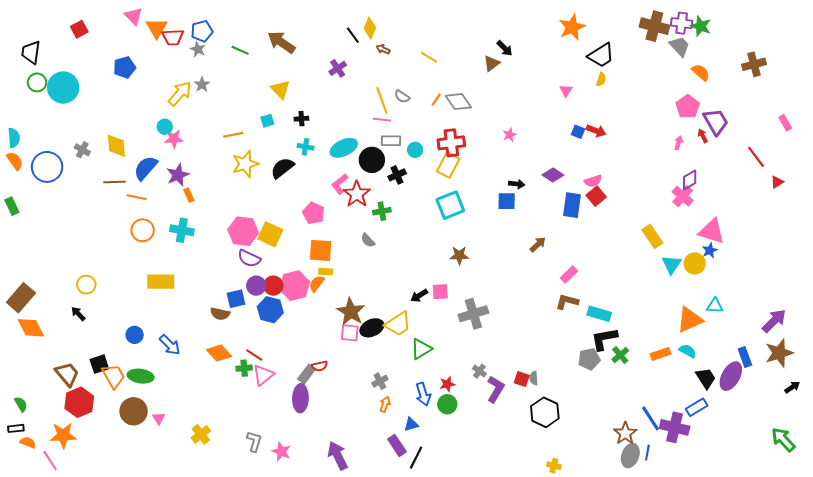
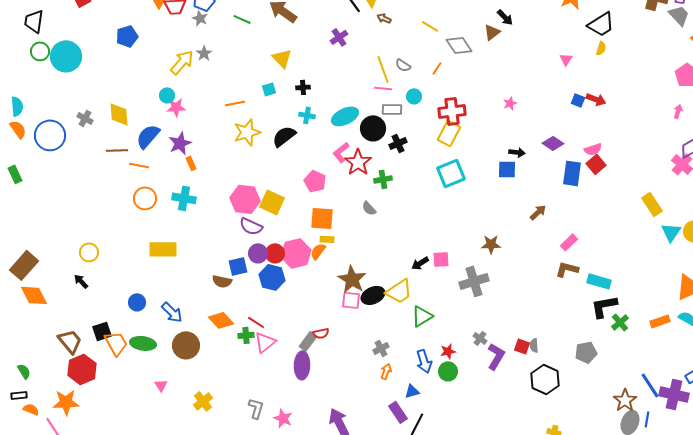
gray diamond: (458, 102) -> (459, 45), moved
cyan circle: (415, 150) -> (414, 96), moved
brown star: (459, 255) -> (491, 244), moved
gray pentagon: (589, 359) -> (586, 352), moved
brown circle: (134, 411) -> (186, 345), moved

